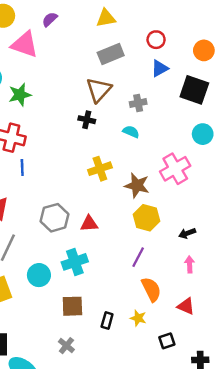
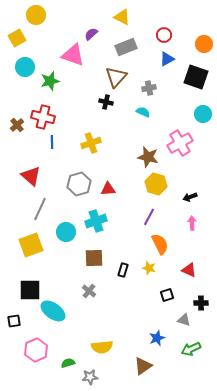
yellow triangle: (106, 18) -> (122, 17), turned 36
purple semicircle: (50, 19) -> (91, 34), moved
pink triangle: (25, 44) -> (73, 55), moved
yellow cross: (100, 169) -> (91, 143), moved
red triangle: (186, 306) -> (189, 270), moved
black square: (167, 341) -> (167, 295), moved

